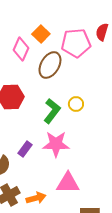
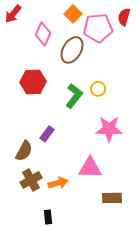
orange square: (41, 34) -> (73, 14), moved
pink star: (56, 144) -> (109, 129), moved

